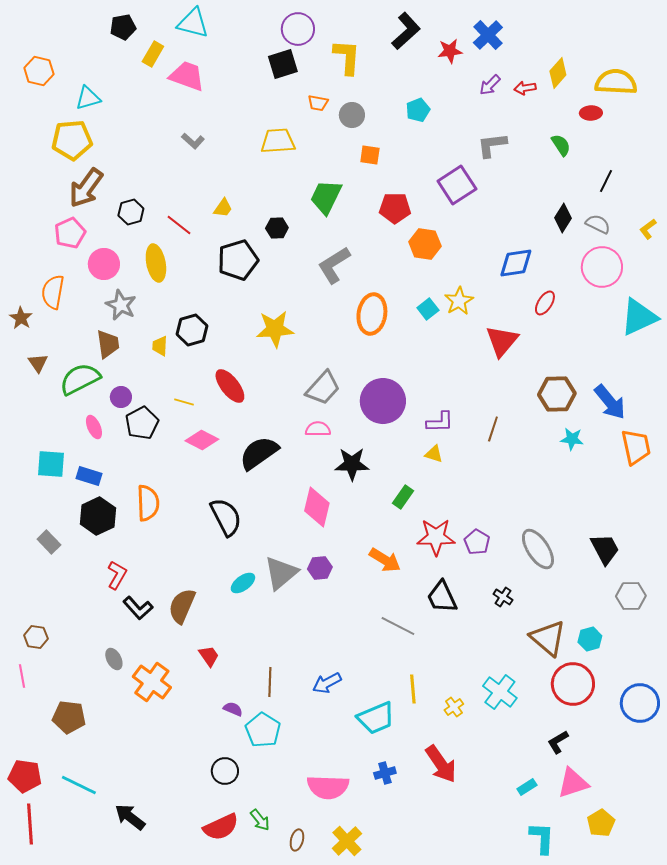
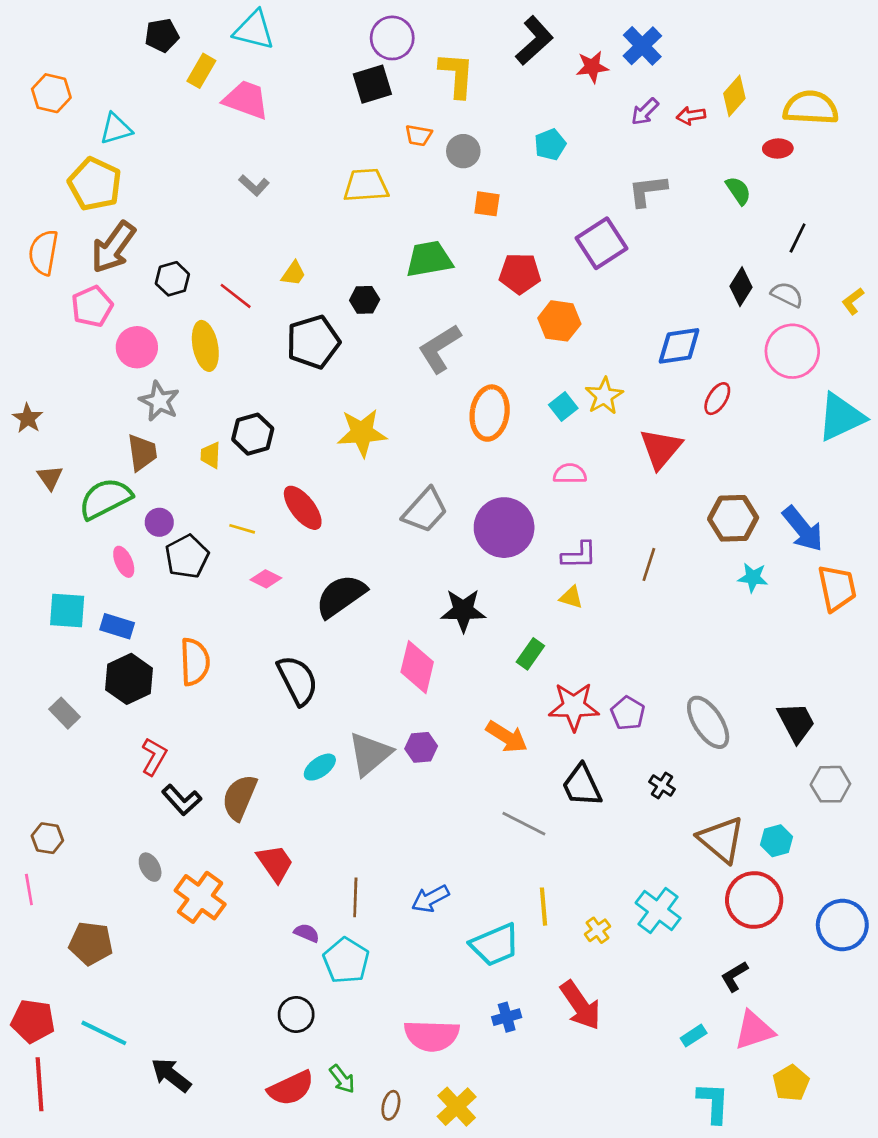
yellow pentagon: (72, 140) -> (95, 184), turned 30
green trapezoid: (326, 197) -> (429, 259), turned 54
orange semicircle: (53, 292) -> (43, 252), moved
pink semicircle: (318, 429) -> (570, 474), moved
pink diamond: (202, 440) -> (266, 579), size x0.7
red trapezoid: (209, 656) -> (275, 863), size x1.4

